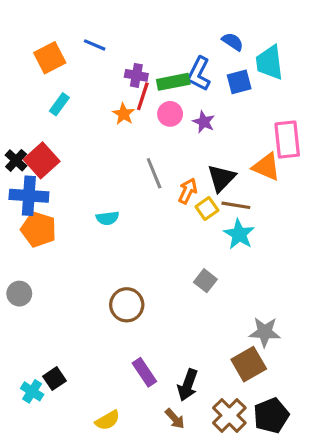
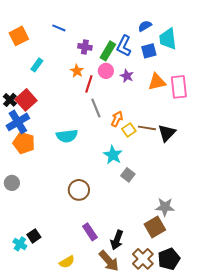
blue semicircle: (233, 42) -> (145, 26), turned -64
orange square: (50, 58) -> (19, 36), moved
green rectangle: (173, 82) -> (108, 51), turned -48
red line: (143, 96) -> (89, 84), moved
orange triangle: (266, 167) -> (157, 82), moved, turned -36
black triangle: (221, 178) -> (167, 133), moved
blue cross: (29, 196) -> (18, 122), turned -35
cyan semicircle: (107, 218) -> (67, 136), size x1.5
cyan star: (239, 234) -> (113, 155), moved
brown arrow: (175, 419) -> (109, 261), size x1.6

